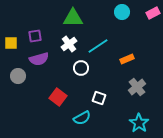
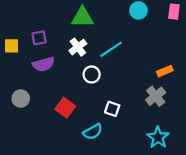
pink rectangle: (153, 13) -> (174, 12), turned -56
orange rectangle: (127, 59) -> (165, 71), moved
gray circle: (18, 76) -> (21, 99), moved

